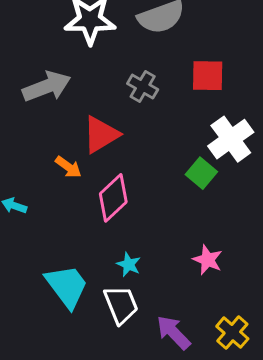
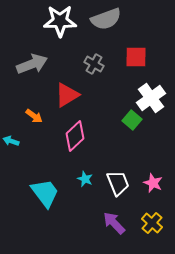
orange arrow: (68, 167) -> (34, 116), moved
pink star: (208, 260) -> (153, 183), moved
white trapezoid: (121, 305) -> (118, 183), moved

